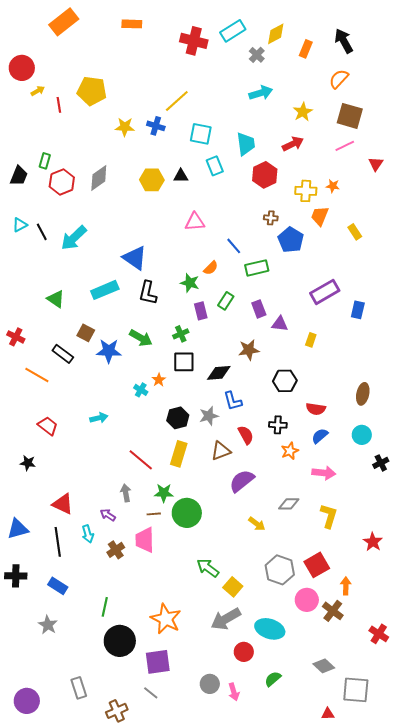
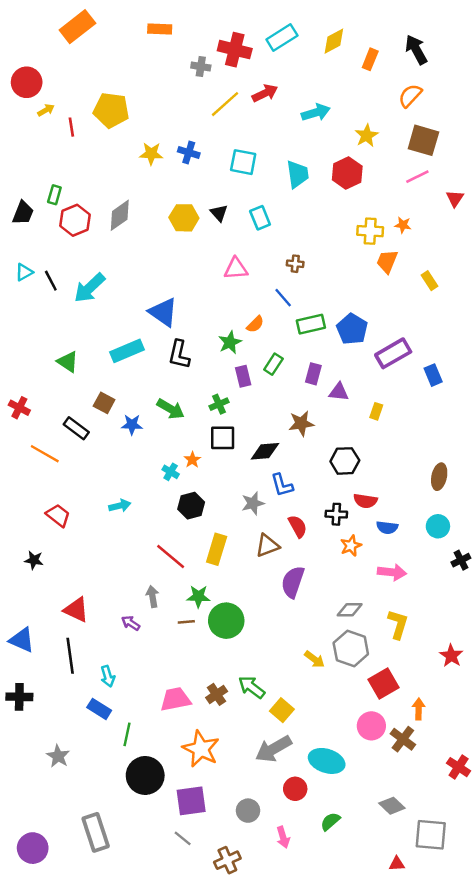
gray cross: (257, 55) -> (201, 67), moved, turned -35
yellow line: (177, 101) -> (225, 104), moved
red arrow: (293, 144) -> (265, 93), moved
cyan rectangle: (215, 166) -> (260, 218), moved
red hexagon: (265, 175) -> (347, 173), moved
black triangle: (181, 176) -> (219, 213), turned 49
brown cross: (271, 218) -> (295, 264), moved
blue pentagon: (291, 240) -> (352, 329), moved
green star: (190, 283) -> (230, 342), turned 30
purple rectangle: (259, 309) -> (313, 374), turned 36
blue rectangle: (358, 310) -> (433, 375), turned -36
blue star: (109, 351) -> (132, 425), size x0.7
red semicircle: (316, 409) -> (365, 501), moved
black hexagon: (178, 418) -> (191, 506), moved
blue semicircle: (320, 436) -> (387, 527), turned -132
purple semicircle: (242, 481) -> (293, 582), turned -32
yellow arrow: (257, 524) -> (315, 659), moved
blue triangle: (18, 529) -> (22, 640), turned 40
cyan arrow: (88, 534) -> (108, 676), moved
pink trapezoid: (145, 540) -> (175, 699), moved, turned 80
brown cross: (116, 550) -> (217, 694), moved
gray hexagon: (280, 570) -> (351, 648), moved
blue rectangle: (58, 586) -> (99, 709), moved
gray circle: (210, 684) -> (248, 811), moved
gray rectangle: (79, 688) -> (96, 832), size x1.4
brown cross: (117, 711) -> (227, 860), moved

